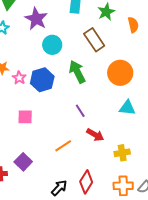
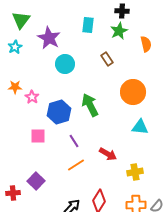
brown rectangle: (94, 40) -> (107, 59), size x0.6
green arrow: (77, 72) -> (90, 105), moved
blue hexagon: (42, 80) -> (59, 112), moved
purple line: (80, 111) -> (74, 141), moved

